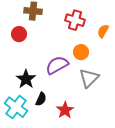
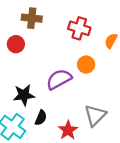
gray triangle: (89, 78) -> (95, 115), moved
black star: (26, 79) -> (24, 95), turned 30

